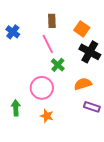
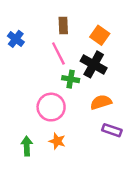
black cross: (90, 52) -> (94, 64), moved
green cross: (58, 65) -> (71, 79), turned -32
green arrow: (16, 108) -> (27, 146), moved

